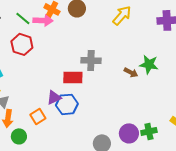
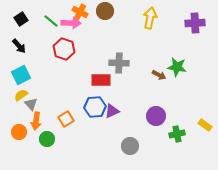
yellow arrow: (122, 15) -> (150, 18), turned -30
red hexagon: (22, 44) -> (64, 49), moved
purple triangle: (54, 97) -> (112, 111), moved
purple circle: (129, 133) -> (156, 116), moved

